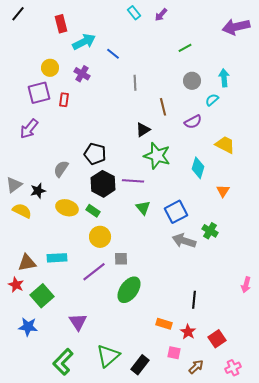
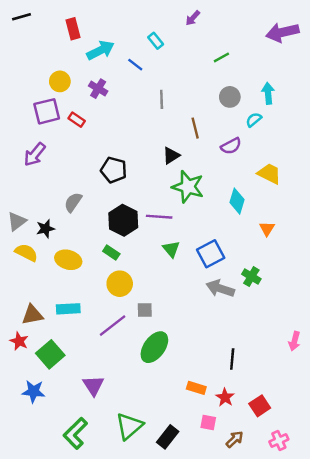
cyan rectangle: (134, 13) -> (156, 41), moved
black line: (18, 14) -> (22, 17), turned 35
red rectangle: (64, 100) -> (77, 120), turned -64
black pentagon: (95, 154) -> (114, 170), moved
yellow ellipse: (67, 208) -> (68, 260), moved

